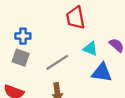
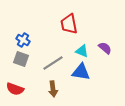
blue cross: (23, 36) -> (23, 40), turned 32
blue triangle: (102, 73) -> (81, 72), moved

